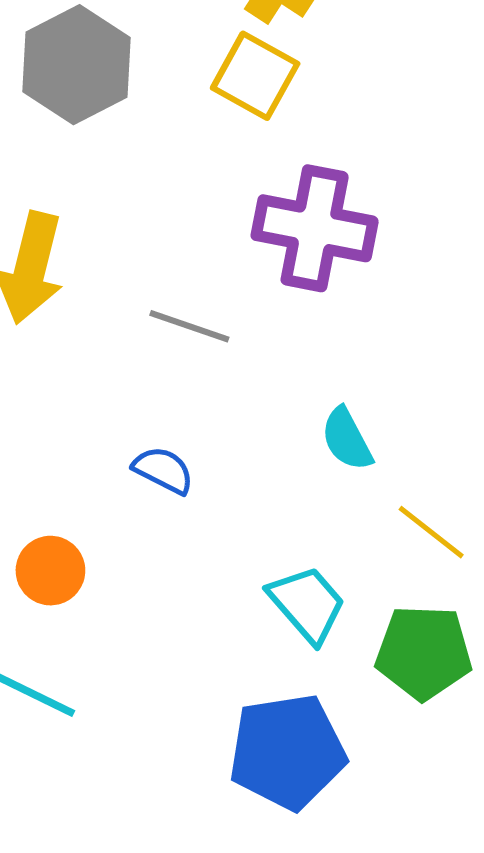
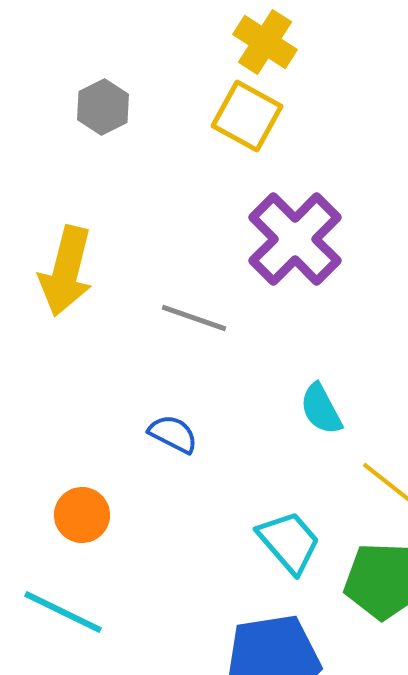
gray hexagon: (76, 65) -> (103, 107), size x0.6
purple cross: (315, 228) -> (295, 239), turned 34

